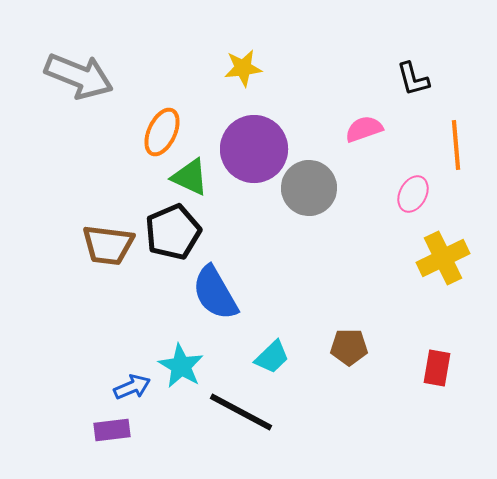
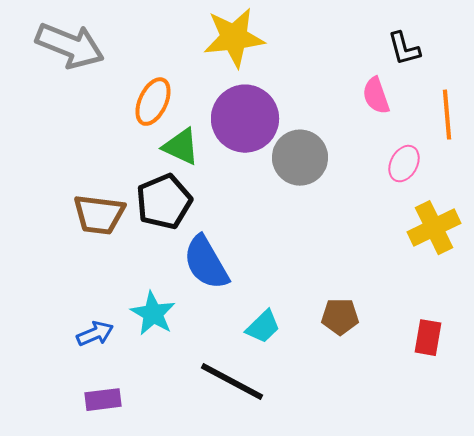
yellow star: (243, 68) -> (234, 38), size x1.6
pink semicircle: (364, 129) -> (376, 96), moved, turned -90
cyan star: (181, 366) -> (153, 314), moved
blue arrow: (132, 387) -> (95, 334), moved

